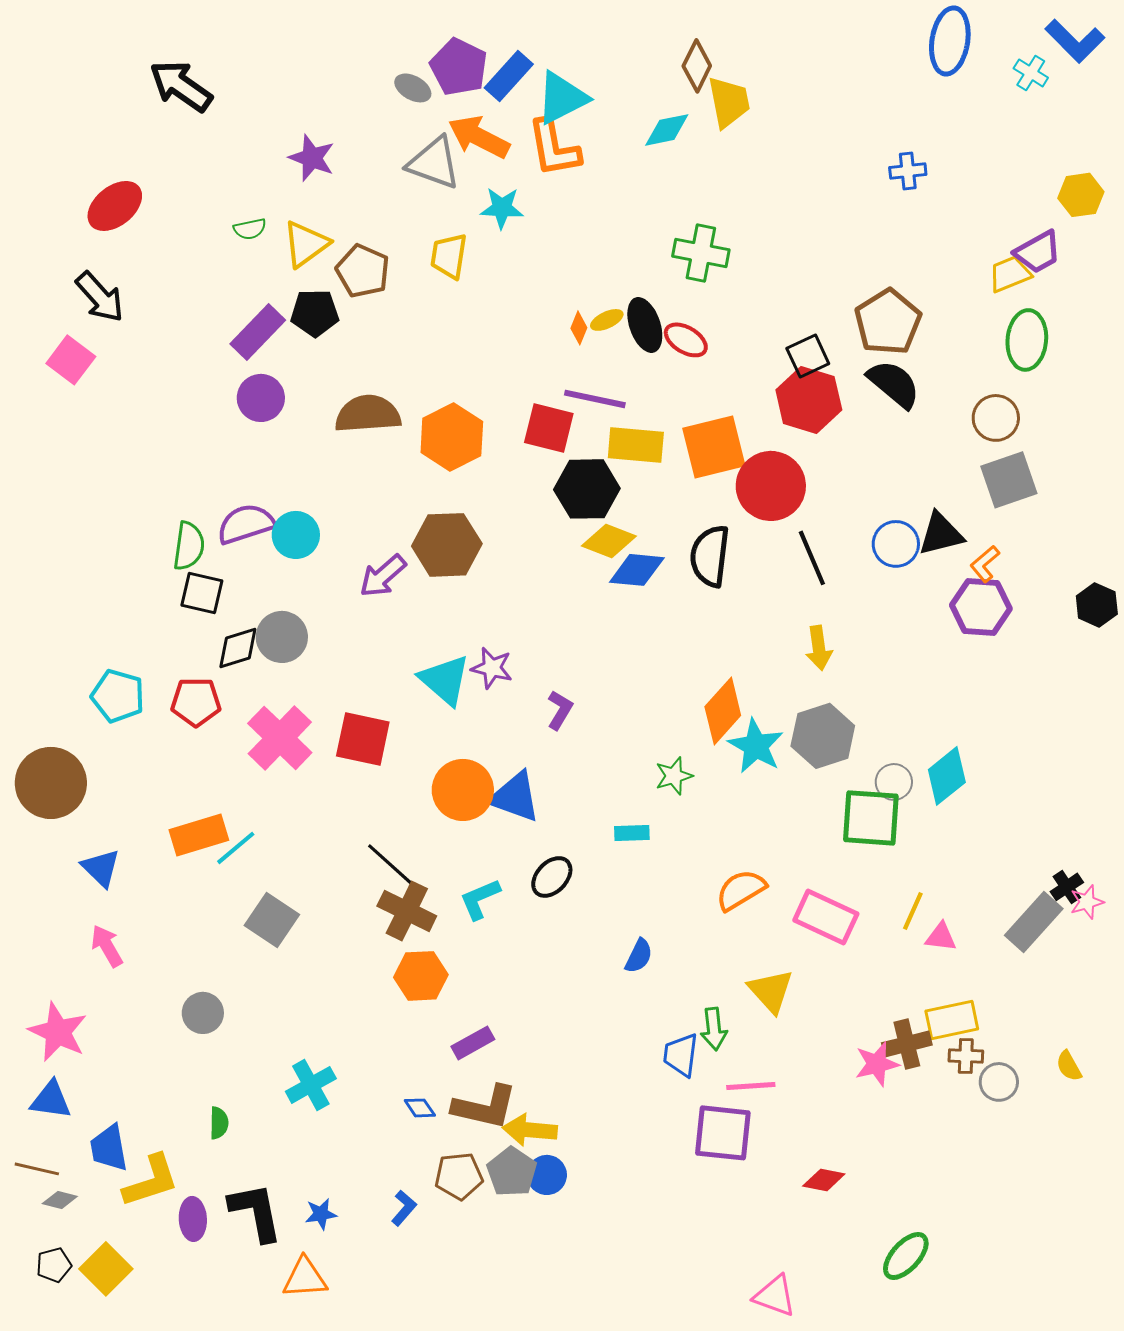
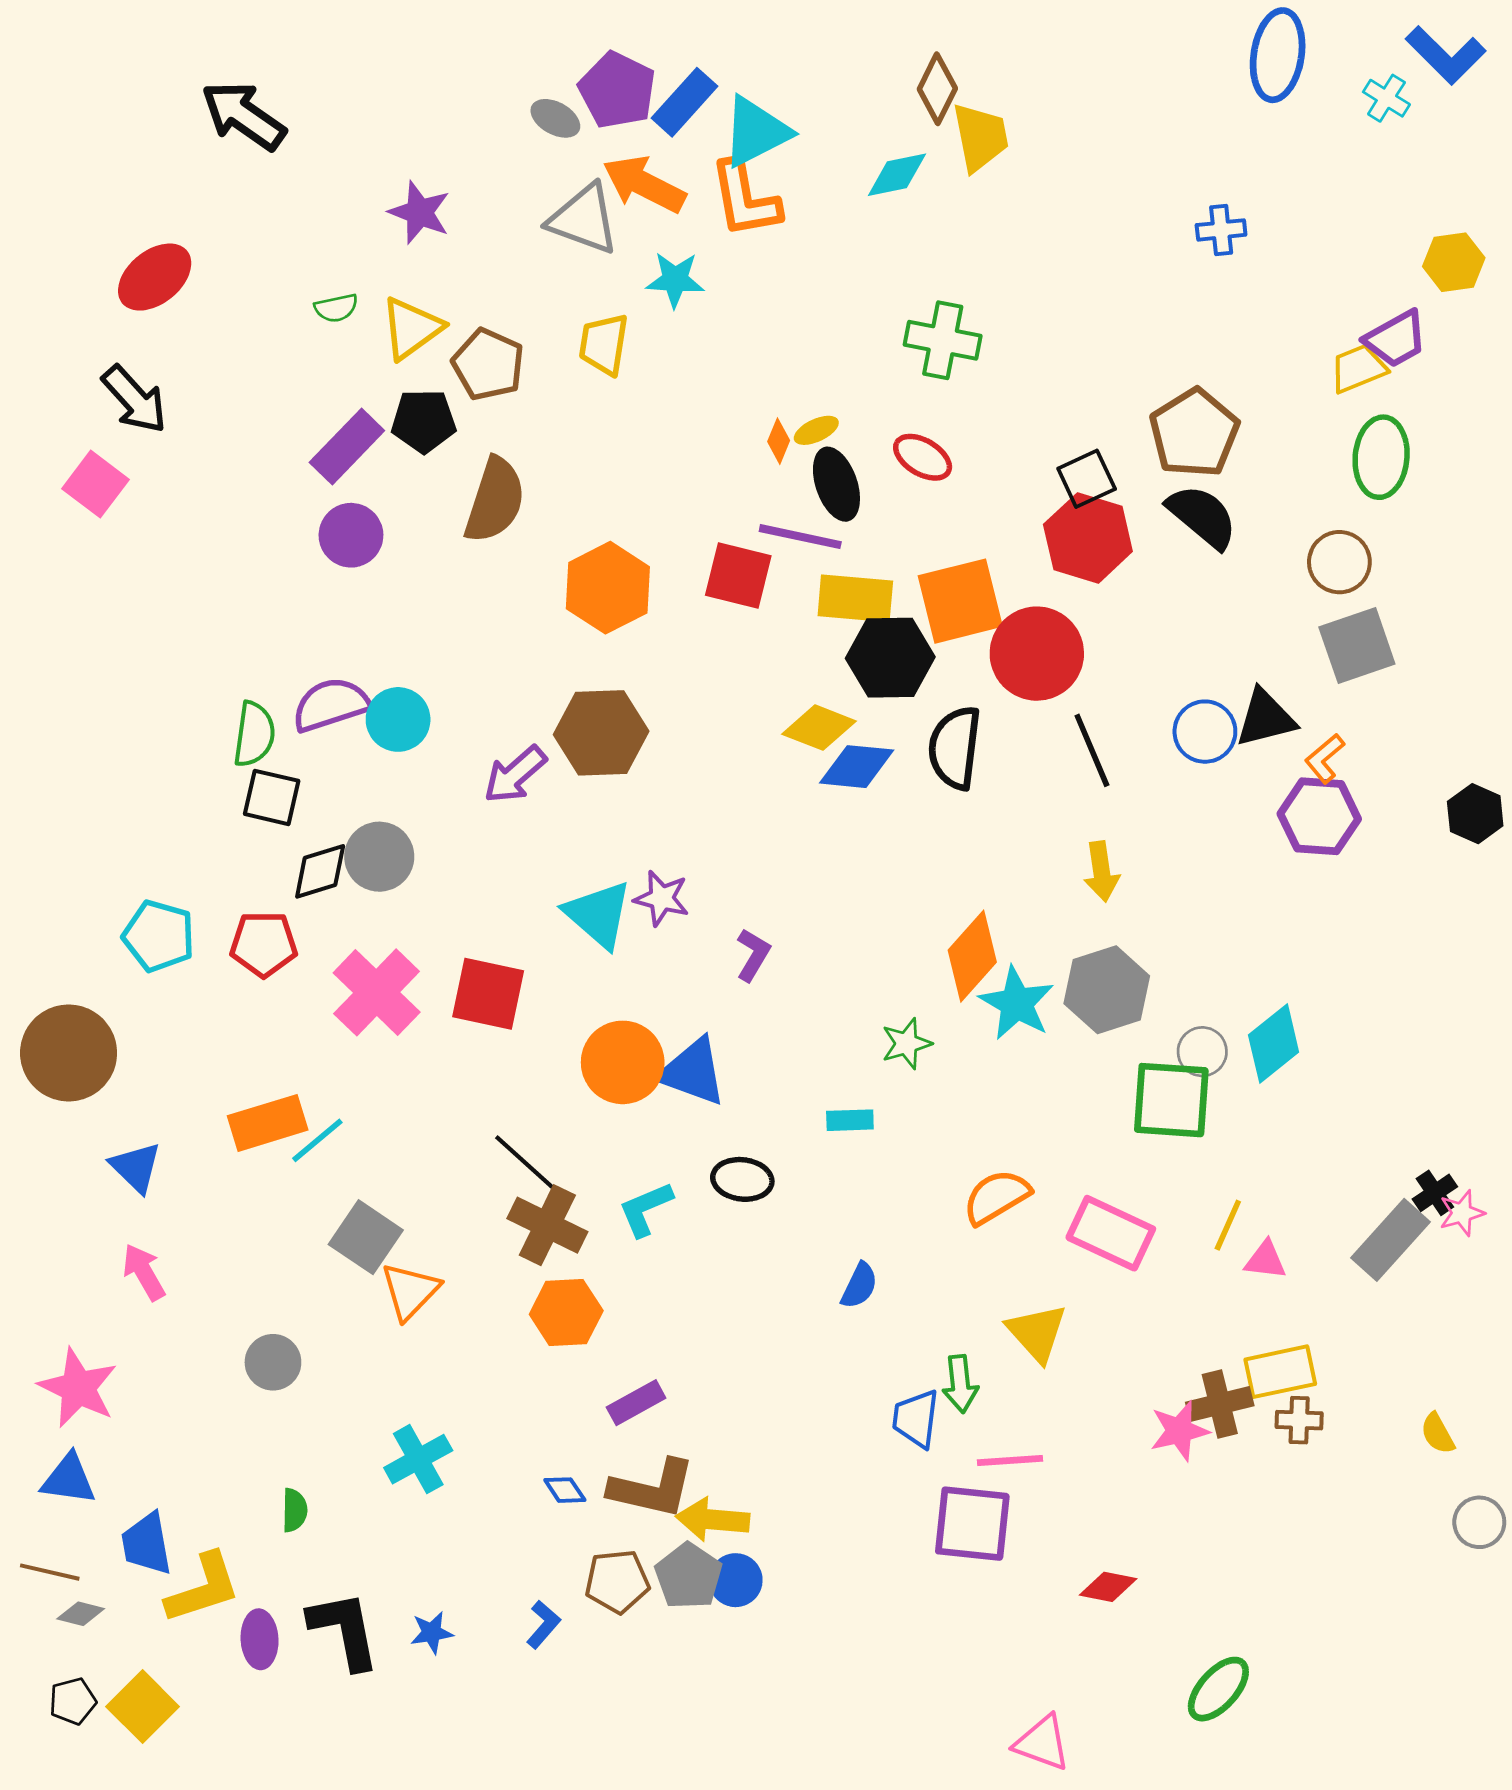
black ellipse: (645, 325) -> (836, 484), moved
brown semicircle: (368, 414) -> (495, 500), moved, turned 112
black hexagon: (587, 489) -> (890, 658), moved
black ellipse: (552, 877) -> (742, 1179), turned 54
gray circle: (999, 1082) -> (1479, 1522), moved
orange triangle: (305, 1278) -> (410, 1291), moved, turned -42

